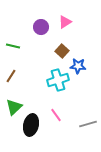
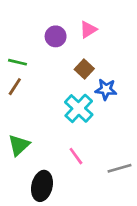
brown line: (11, 76) -> (15, 87), moved
cyan cross: (58, 80) -> (79, 108), turned -30
black ellipse: (31, 125) -> (42, 186), moved

